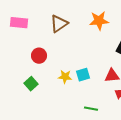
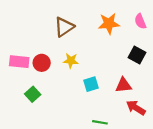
pink rectangle: (19, 23) -> (19, 62), moved
yellow star: (65, 77) -> (71, 61), moved

